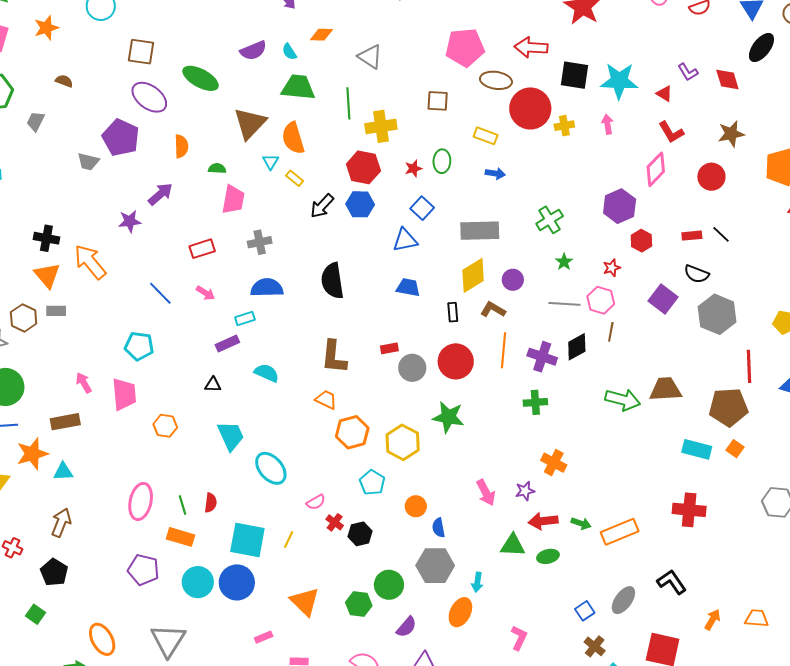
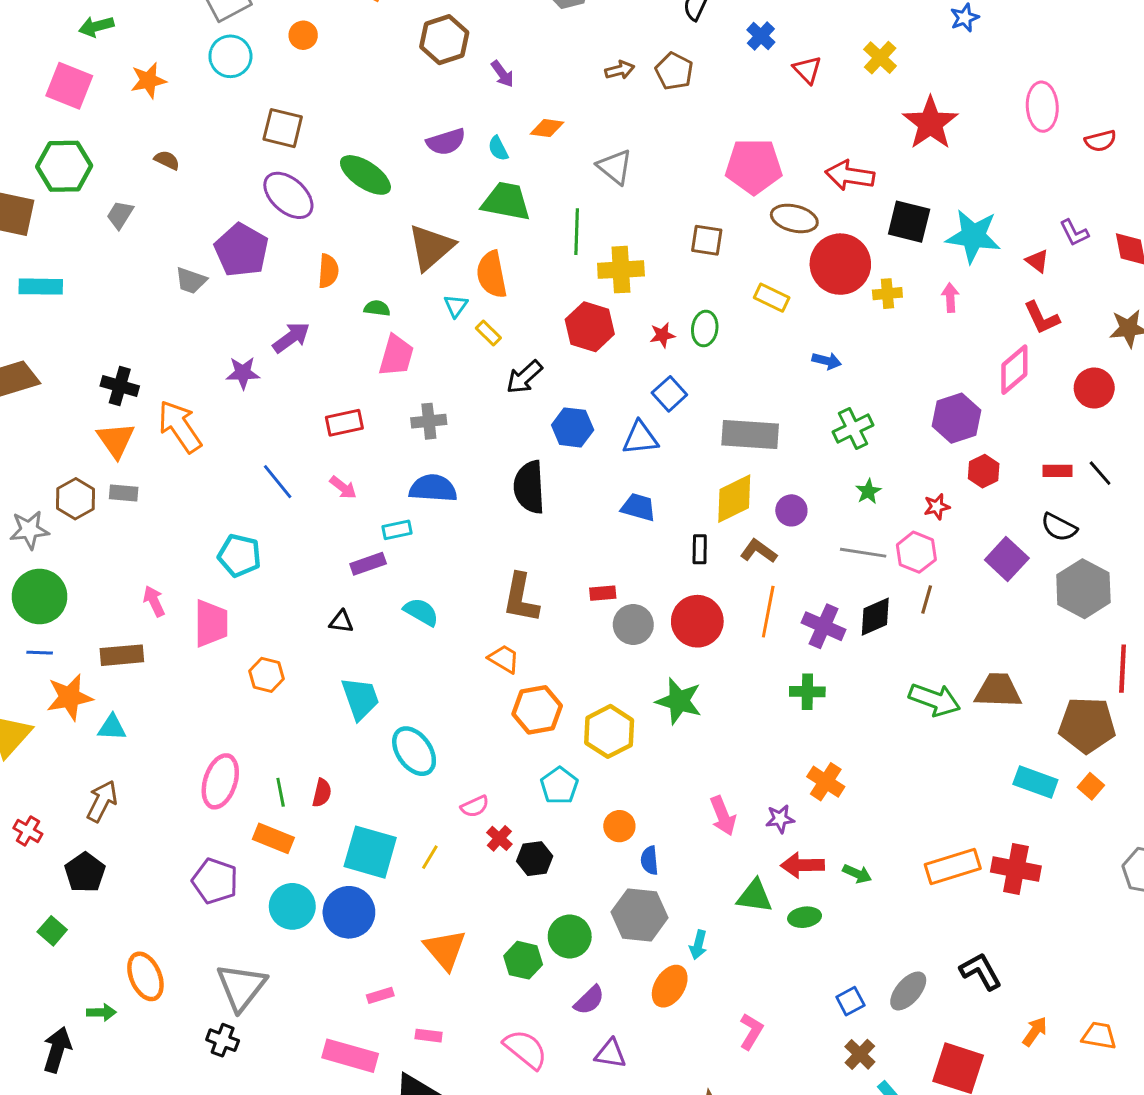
blue arrow: (495, 173) -> (827, 361), moved
blue hexagon: (360, 204) -> (573, 427), moved
orange rectangle: (620, 532) -> (953, 867), moved

